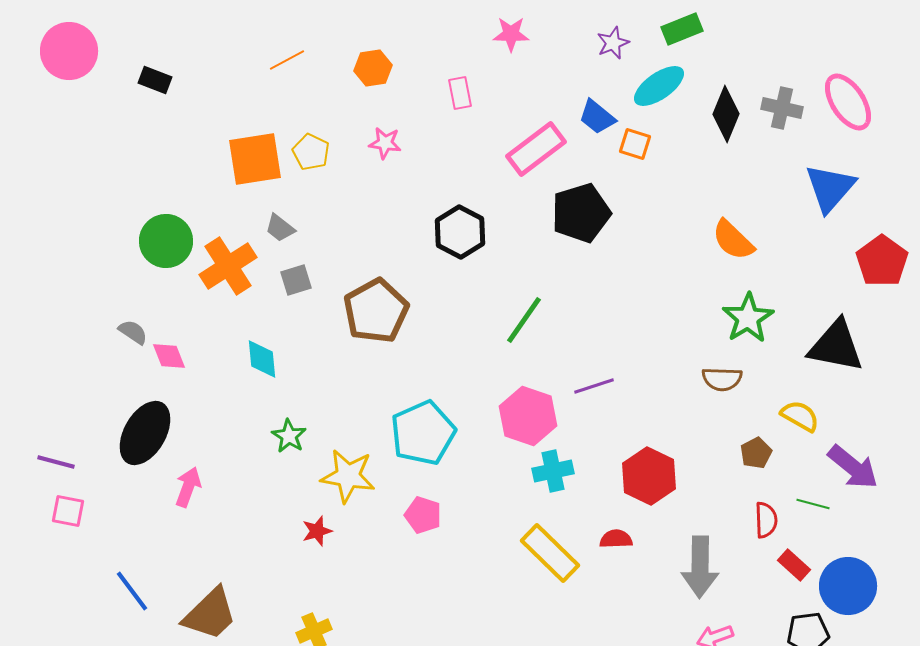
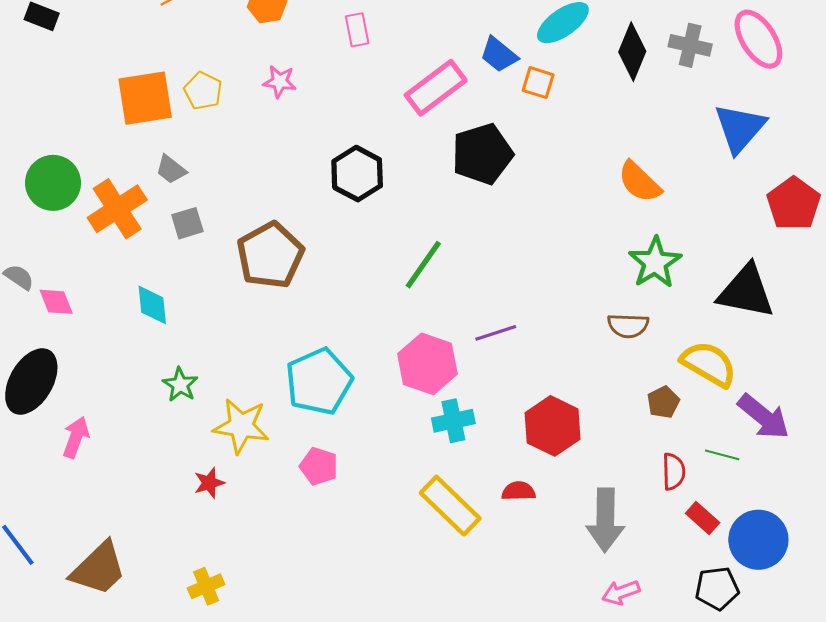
yellow semicircle: (800, 416) -> (709, 364), size x1.4

